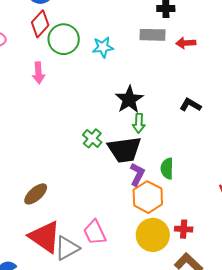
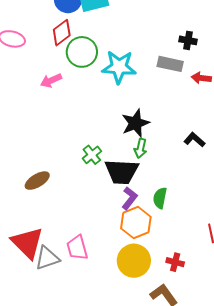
cyan star: (103, 47) -> (119, 67), size x1.6
pink arrow: (38, 73) -> (51, 81), turned 60
brown ellipse: (36, 194) -> (37, 181), moved
red cross: (184, 229) -> (175, 262), moved

